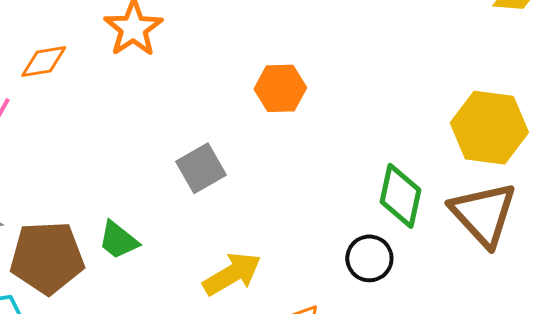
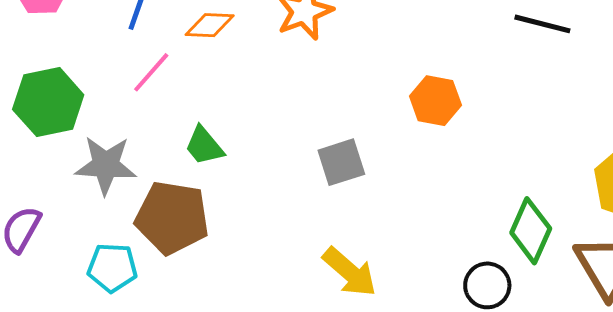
green trapezoid: (118, 240) -> (204, 146), moved
yellow arrow: (232, 274) -> (350, 272), turned 60

